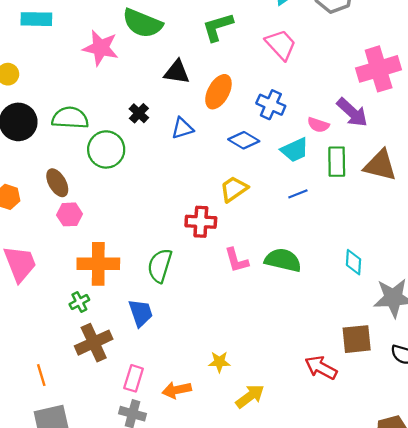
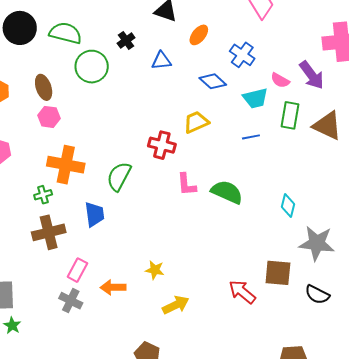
orange ellipse: (218, 92) -> (199, 35), size x0.7

